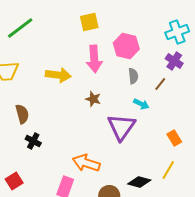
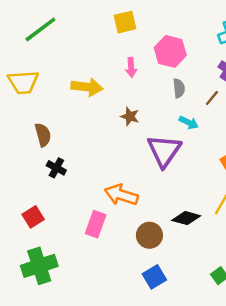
pink arrow: (94, 59) -> (131, 67), size x0.6

